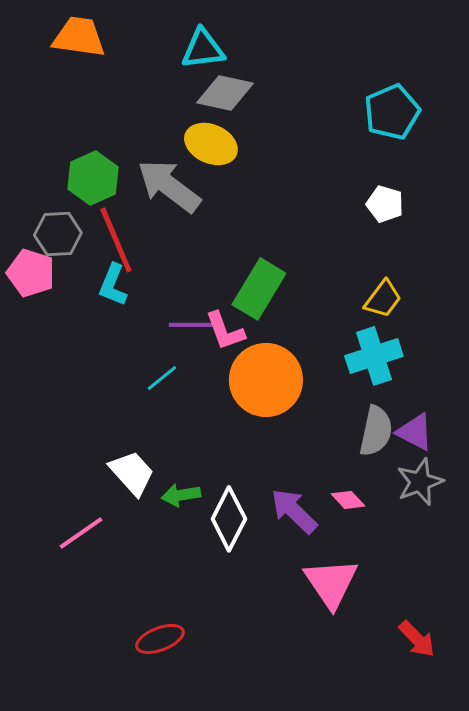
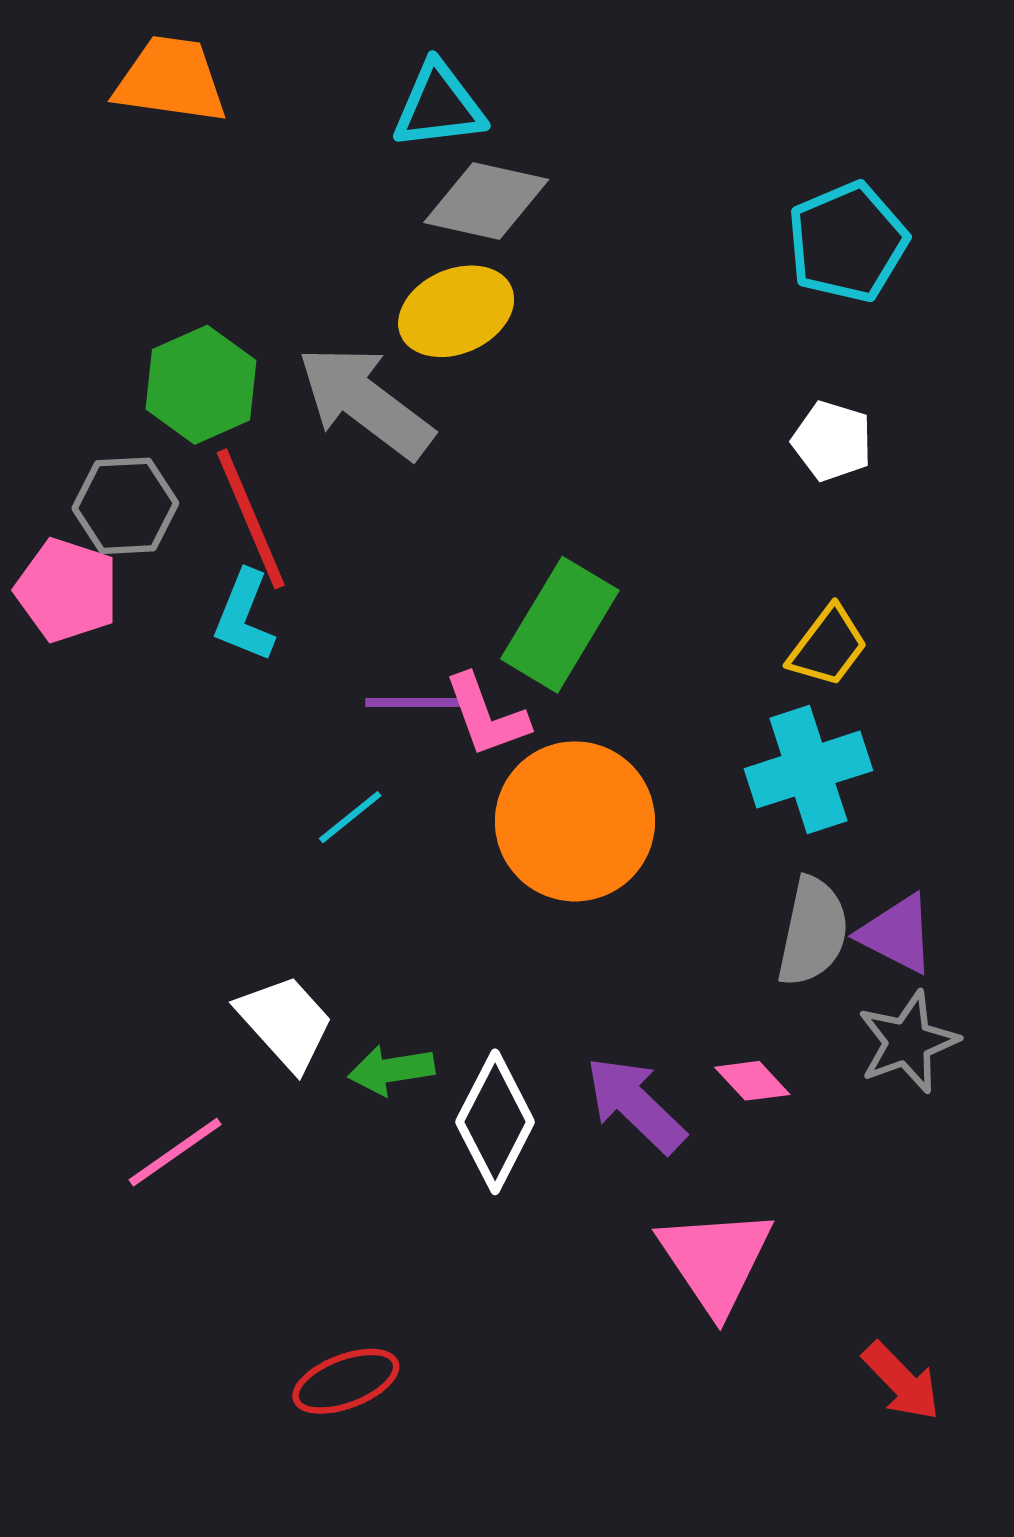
yellow ellipse: (211, 144) -> (456, 311), turned -48

